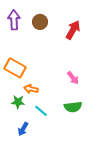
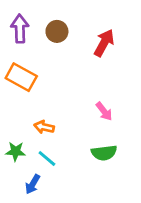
orange rectangle: (15, 68) -> (21, 77), moved
green star: (18, 102) -> (16, 151), moved
cyan line: (41, 111) -> (47, 158), moved

